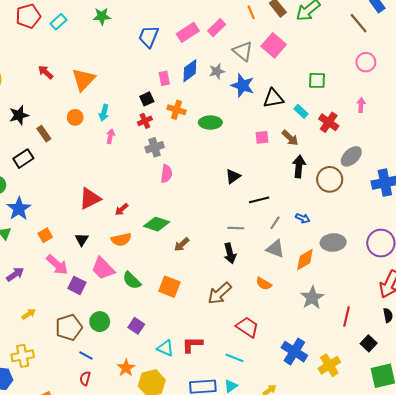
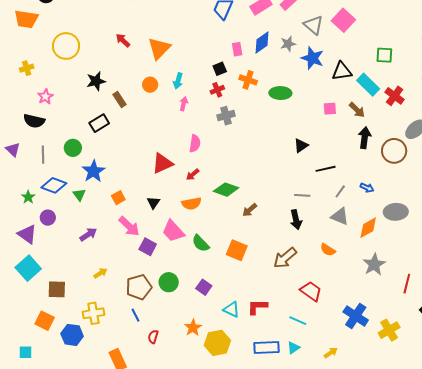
cyan rectangle: (301, 111) -> (368, 85), size x1.6
pink semicircle: (166, 174) -> (195, 143), moved
blue line: (86, 356) -> (136, 315), moved, turned 32

